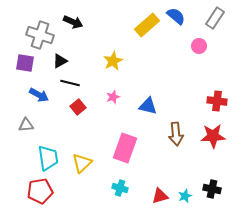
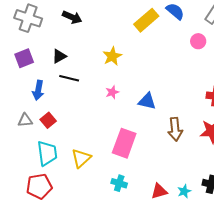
gray cross: (40, 35) -> (28, 18), moved
purple square: (25, 63) -> (24, 58), turned -30
blue arrow: (39, 95) -> (38, 90), turned 72
red square: (78, 107) -> (48, 120), moved

